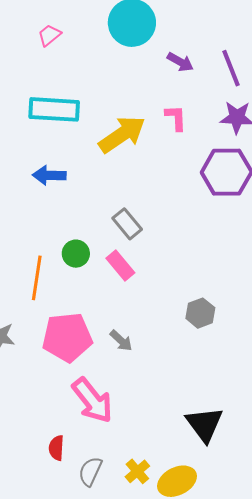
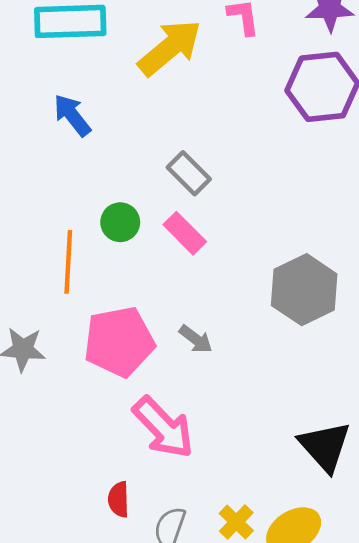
blue arrow: (49, 175) -> (72, 115), turned 56
gray hexagon: (200, 313) -> (304, 290), size x1.6

